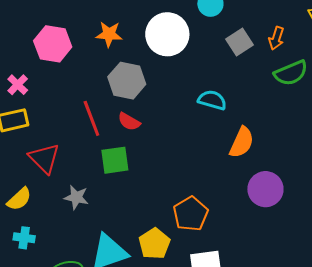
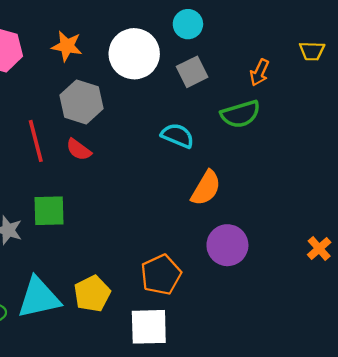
gray square: (239, 42) -> (192, 72), moved
green semicircle: (291, 73) -> (240, 114), moved
green square: (115, 160) -> (49, 211), moved
orange pentagon: (191, 214) -> (161, 275), moved

